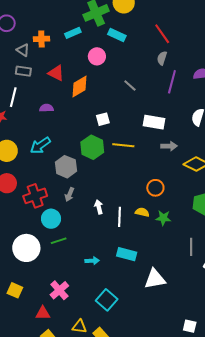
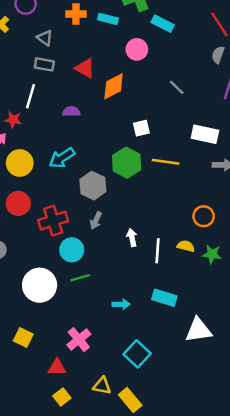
cyan rectangle: (73, 33) -> (108, 19), turned 35
orange cross: (41, 39) -> (76, 14), moved

